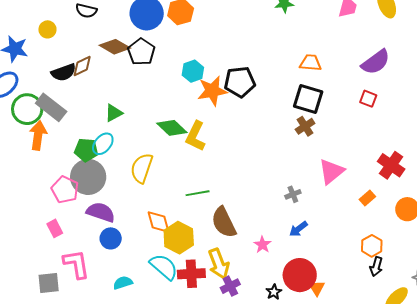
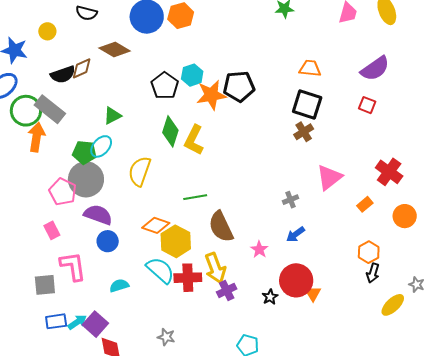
black pentagon: (141, 52) -> (165, 86), moved
green diamond: (172, 128) -> (170, 131), turned 64
orange diamond: (159, 222) -> (156, 225), turned -56

